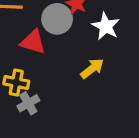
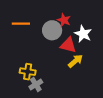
red triangle: (33, 42) -> (68, 45), moved

